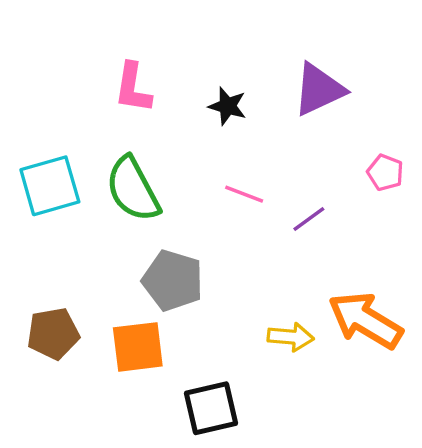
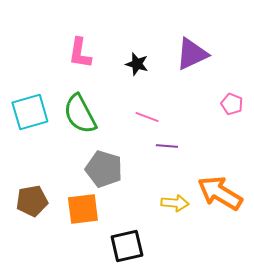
purple line: (309, 219) -> (167, 146), moved, turned 40

